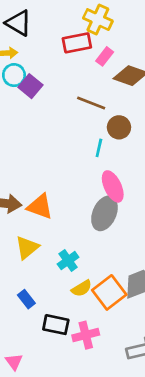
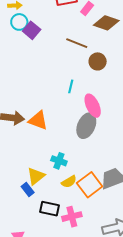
cyan line: (99, 148) -> (71, 86), moved
yellow triangle: (27, 248) -> (36, 176), moved
cyan cross: (68, 261) -> (59, 161), turned -35

